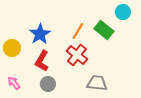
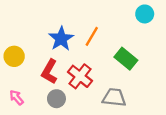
green rectangle: (104, 30) -> (126, 59), moved
blue star: (40, 34) -> (61, 39), moved
red cross: (77, 55) -> (80, 76), moved

